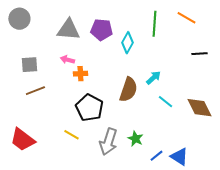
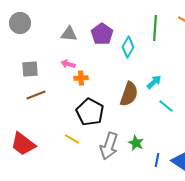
gray triangle: (68, 30) -> (69, 34), size x0.7
purple pentagon: (101, 30) -> (102, 34), turned 30
blue line: (156, 156) -> (157, 160), turned -40

